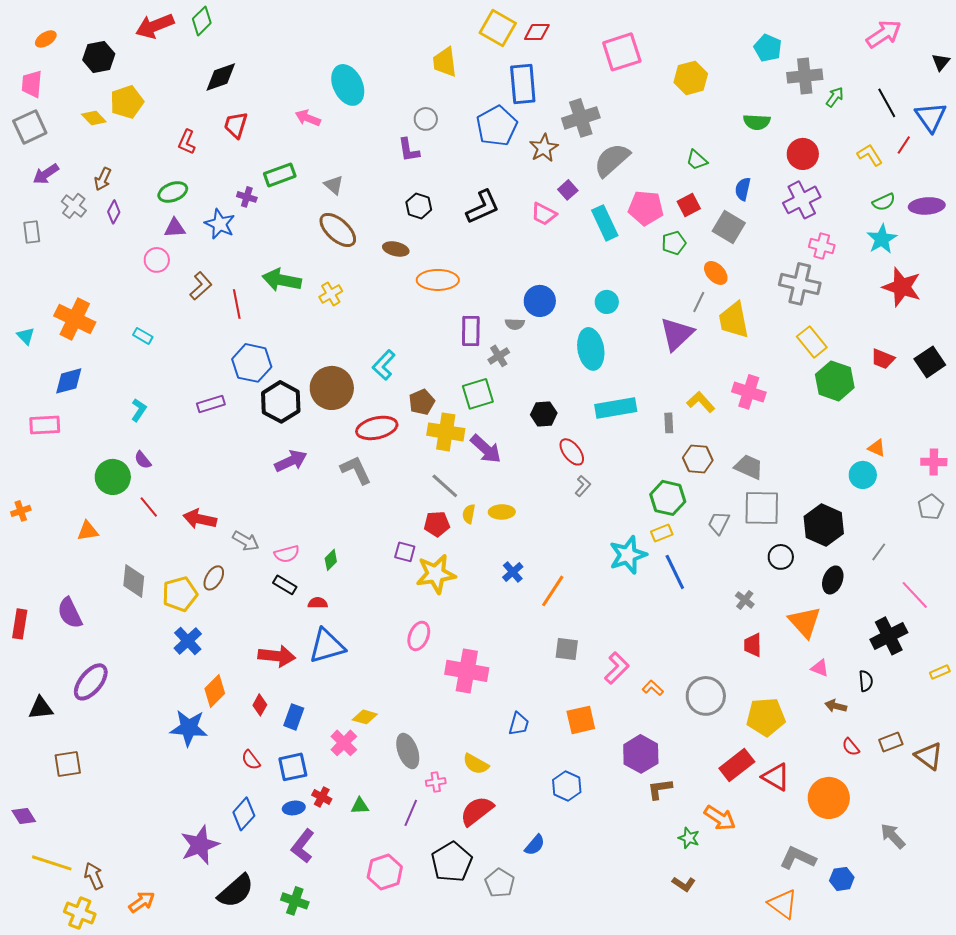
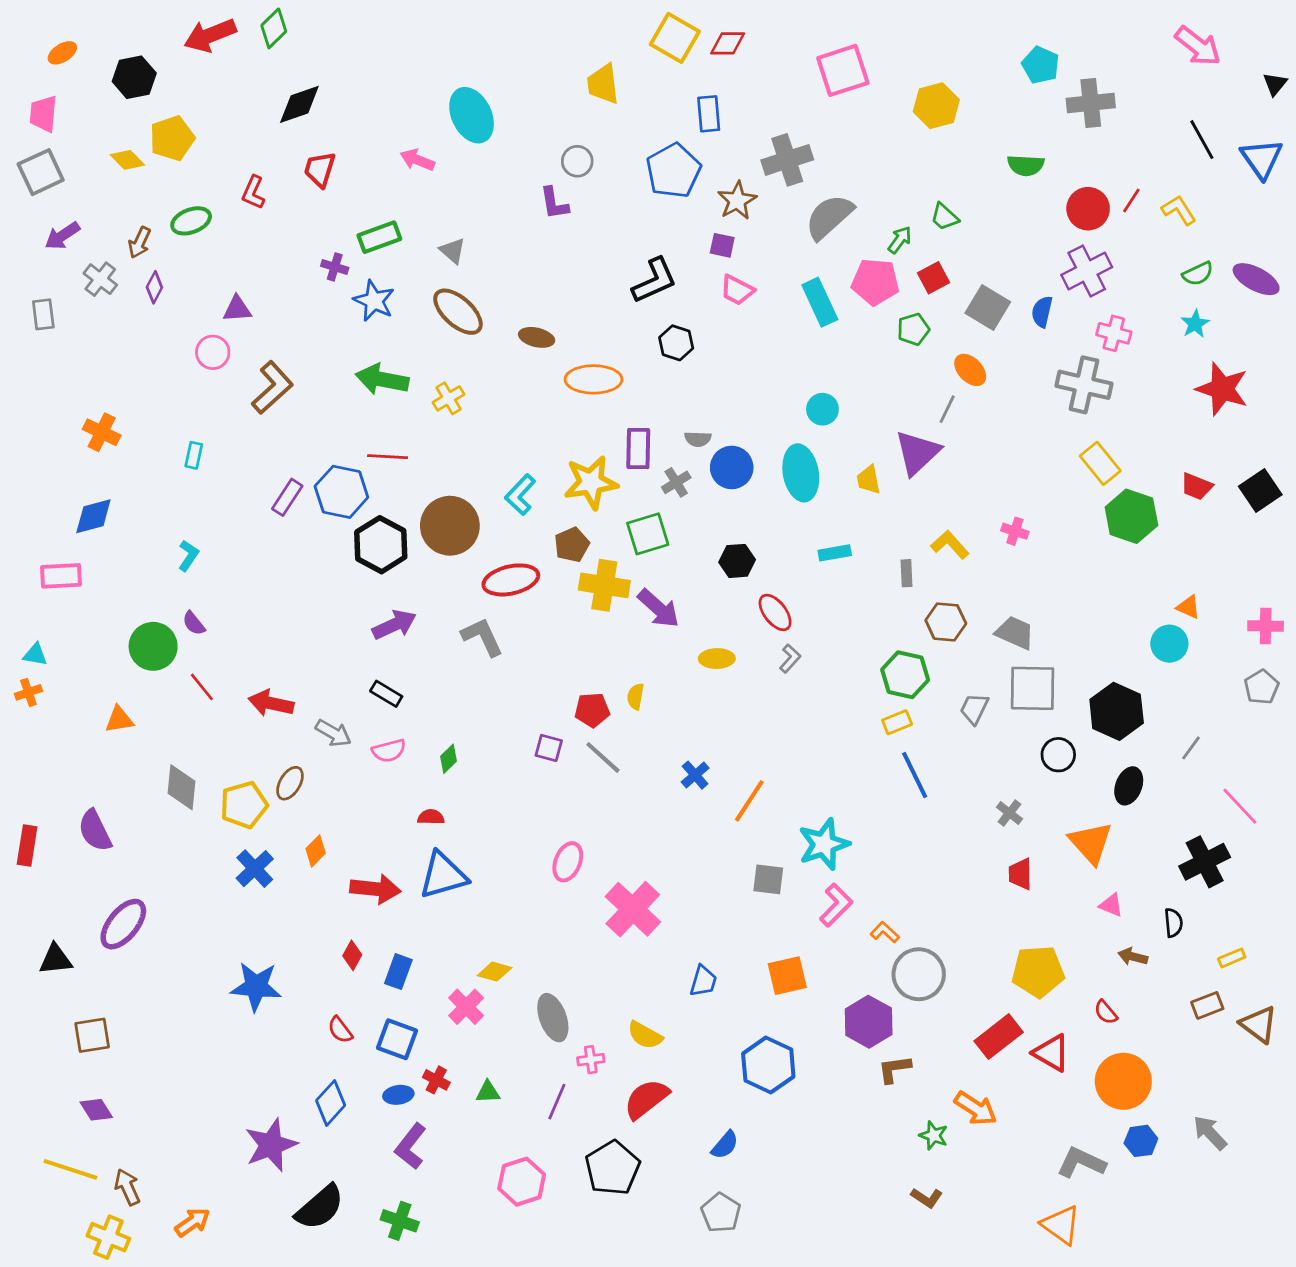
pink arrow: (884, 34) -> (1198, 46), turned 72
blue rectangle: (523, 84) -> (709, 114), size x0.7
green arrow: (835, 97) -> (900, 240), moved
red line: (904, 145) -> (1131, 201), moved
blue semicircle: (743, 189) -> (1042, 312), moved
purple square: (568, 190) -> (722, 245), moved, turned -36
green ellipse: (173, 192) -> (191, 221), moved
black hexagon: (419, 206) -> (676, 343), moved
purple ellipse: (927, 206) -> (1256, 279), turned 32
blue star: (220, 224) -> (374, 301), moved
cyan star: (882, 239) -> (1195, 324), size x0.7
brown L-shape: (201, 286) -> (272, 388), size x1.4
blue circle: (540, 301) -> (732, 467), moved
red line: (237, 304) -> (388, 457), moved, turned -76
orange cross: (75, 319) -> (102, 432), size x0.7
yellow trapezoid: (734, 320) -> (869, 480), moved, size x0.6
cyan triangle: (26, 336) -> (35, 654), moved, turned -36
cyan rectangle: (143, 336) -> (194, 455), turned 72
pink cross: (749, 392) -> (1015, 531), size x0.6
purple rectangle: (211, 404) -> (287, 497), moved, turned -40
cyan rectangle: (616, 408) -> (835, 553), size x0.6
gray line: (445, 486) -> (603, 757), moved
yellow ellipse: (502, 512) -> (717, 659), moved
cyan star: (628, 555) -> (824, 844), moved
yellow star: (436, 574) -> (591, 482), moved
black rectangle: (285, 585) -> (386, 694), moved
pink cross: (467, 671) -> (633, 909), turned 33
yellow rectangle: (940, 672) -> (1232, 958), moved
orange diamond: (215, 691) -> (316, 851), moved, size x0.7
gray circle: (706, 696) -> (919, 974), moved
red semicircle: (851, 747) -> (1106, 1012), moved
blue square: (293, 767) -> (397, 1039), turned 32
blue hexagon: (567, 786) -> (768, 1065), size x1.4
purple diamond: (24, 816) -> (96, 1110), moved
blue hexagon: (842, 879) -> (1141, 1141), moved
gray pentagon: (500, 883) -> (721, 1213), moved

